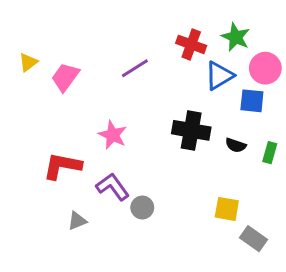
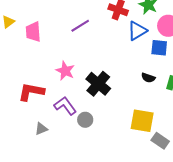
pink trapezoid: (65, 77) -> (33, 32), turned -40
black cross: (191, 130) -> (98, 84), moved, turned 30
yellow square: (227, 209) -> (142, 121), size x1.4

